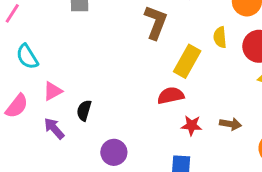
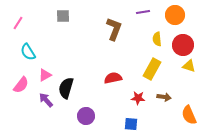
yellow rectangle: (187, 61) -> (152, 69), moved
red semicircle: (171, 96) -> (113, 78), moved
black semicircle: (84, 110) -> (66, 88), size x1.5

